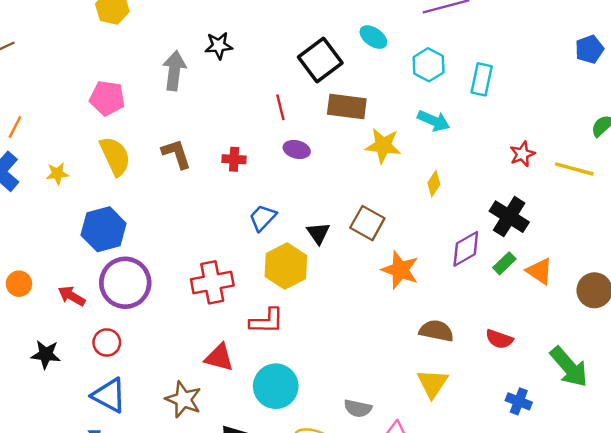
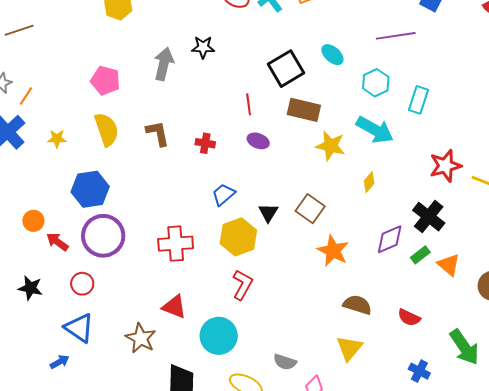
cyan arrow: (434, 121) -> (375, 130), size x1.4
red star: (522, 154) -> (445, 166), size x1.5
orange circle: (19, 284) -> (33, 221), moved
red L-shape: (267, 321) -> (242, 285), moved, turned -68

